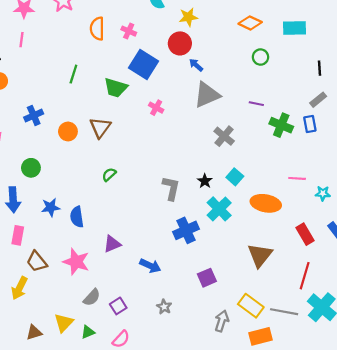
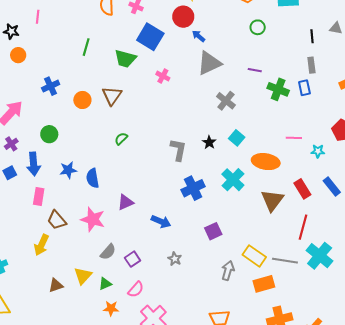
gray rectangle: (318, 100) -> (311, 65), turned -56
cyan cross: (219, 209) -> (233, 180), moved
brown triangle: (260, 255) -> (272, 200), moved

